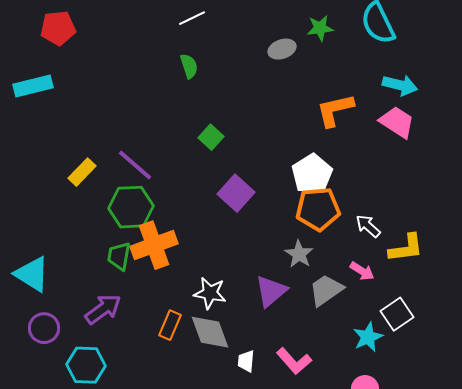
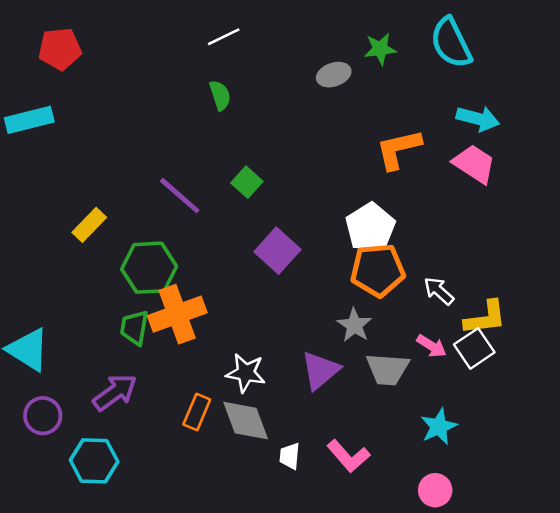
purple line: (135, 165) -> (180, 196), moved
gray trapezoid: (326, 290) -> (387, 369), turned -141
white square: (397, 314) -> (474, 348), moved

